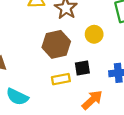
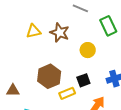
brown hexagon: (56, 44) -> (49, 76), moved

